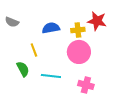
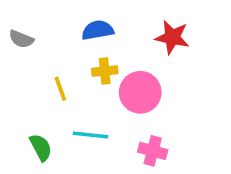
blue semicircle: (51, 28) -> (98, 30), moved
yellow cross: (78, 30) -> (105, 71), moved
green semicircle: (23, 69) -> (41, 147), moved

